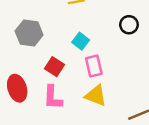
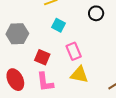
cyan square: (81, 41) -> (58, 25), moved

